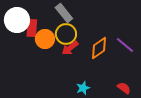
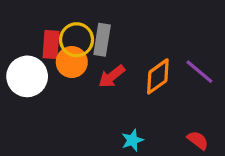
gray rectangle: (64, 13) -> (102, 40), moved, turned 48
white circle: (17, 20) -> (27, 76), moved
yellow circle: (66, 34) -> (77, 40), moved

